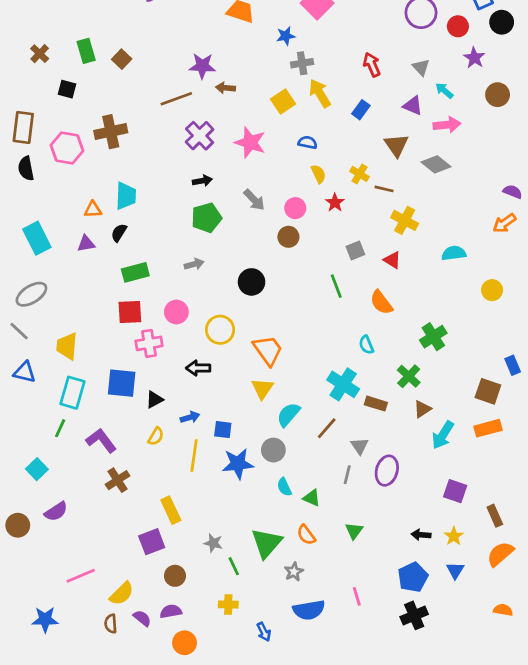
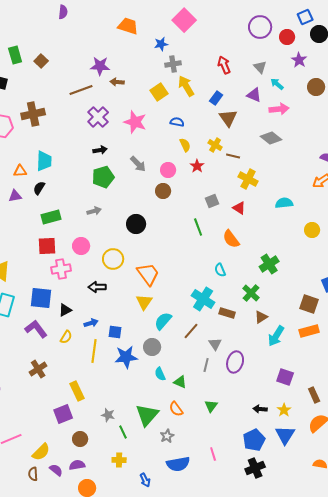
brown triangle: (396, 145) -> (228, 118), moved
purple L-shape: (101, 440) -> (36, 329), moved
blue triangle: (455, 570) -> (285, 435), size x1.5

